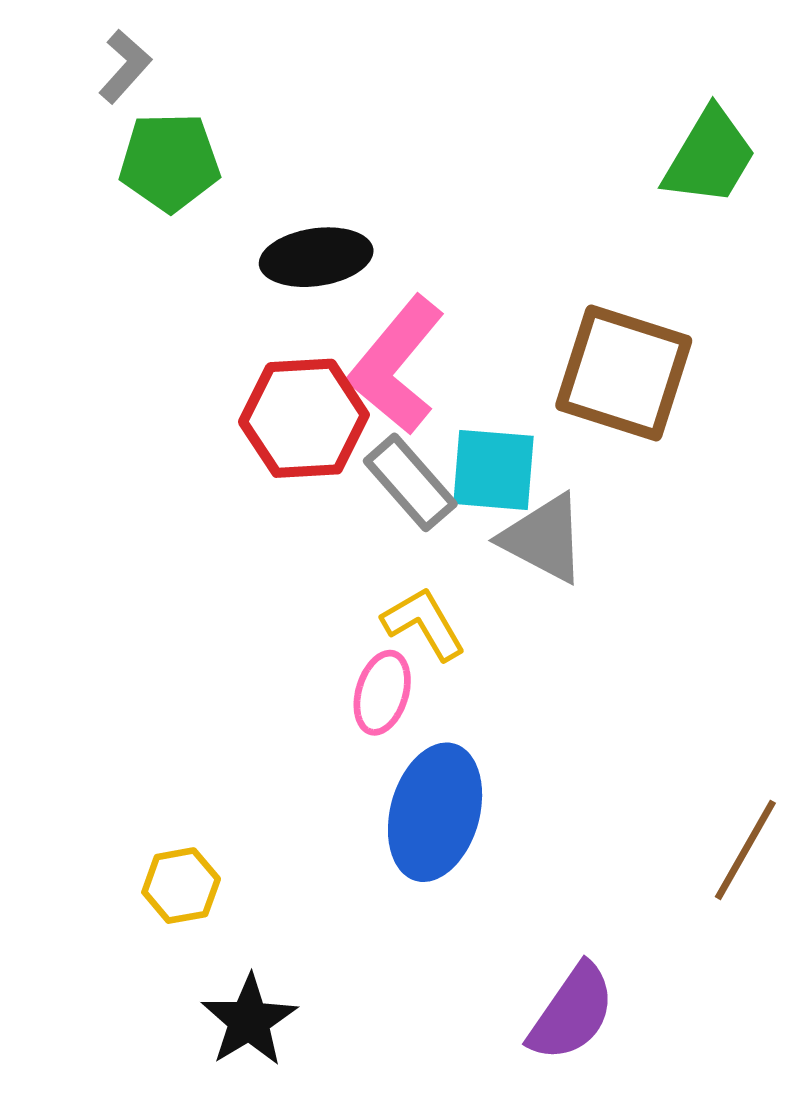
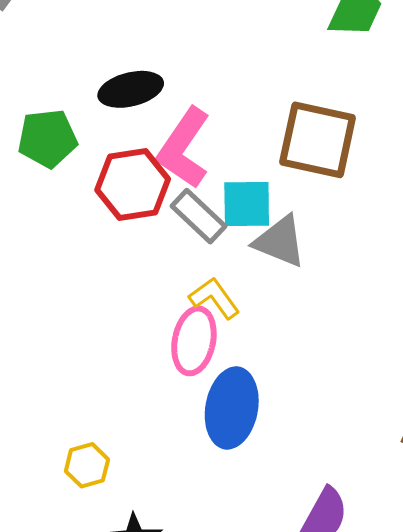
green pentagon: (170, 162) -> (47, 138), moved
pink ellipse: (382, 693) -> (194, 341), size x1.4

